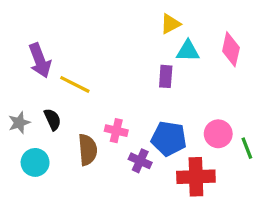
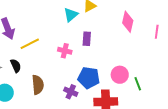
cyan triangle: (188, 51) -> (71, 15), moved, turned -42
yellow line: (75, 84) -> (30, 44), turned -54
pink cross: (116, 131) -> (65, 51), moved

